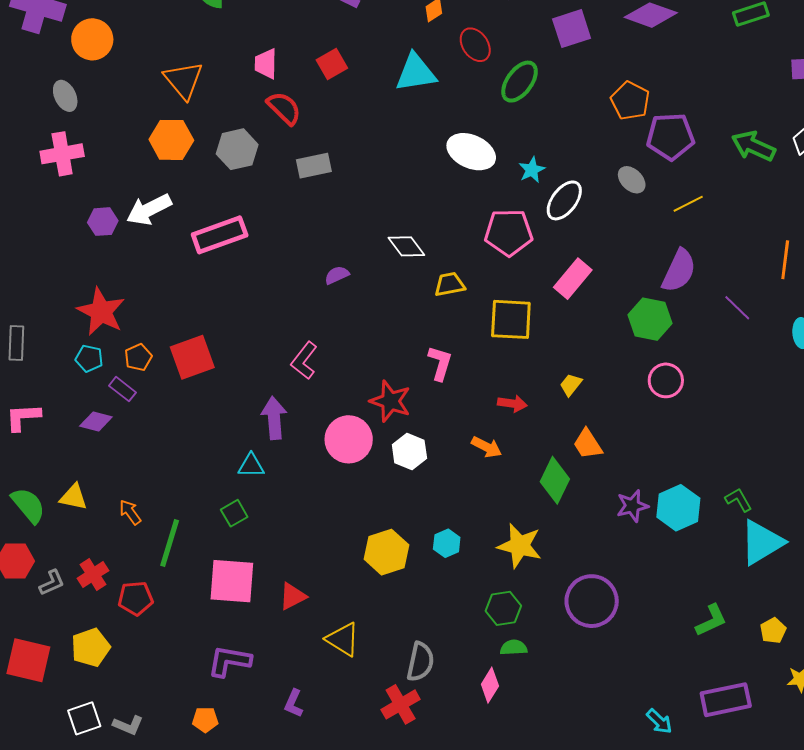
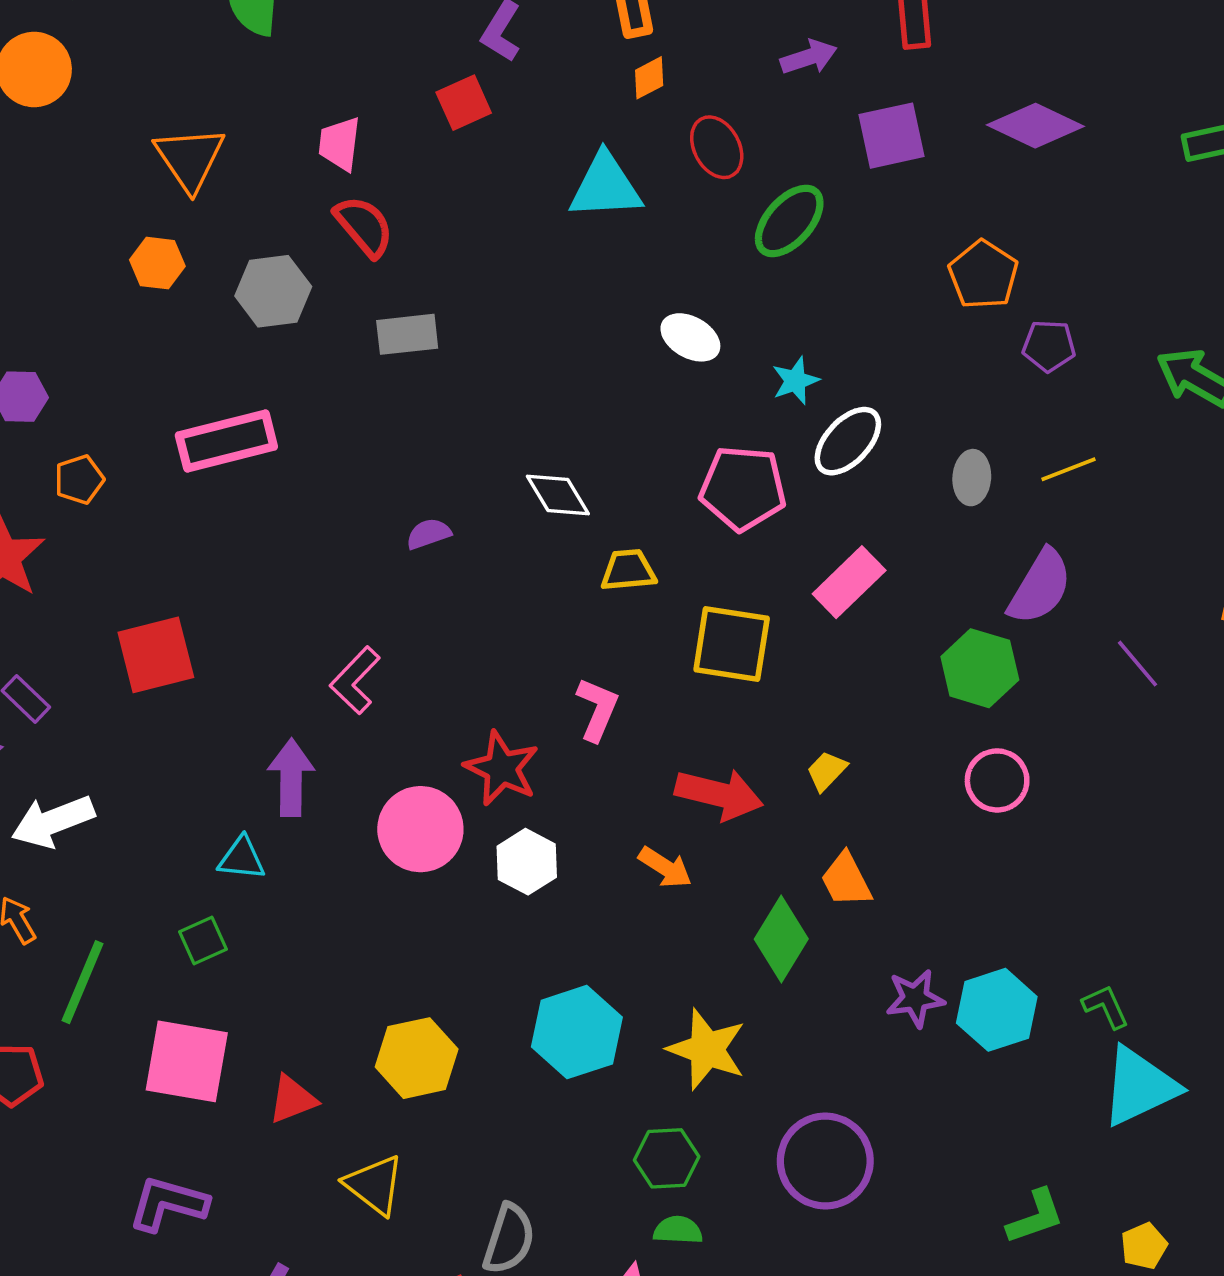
red square: (332, 64) -> (464, 103), moved
purple pentagon: (671, 136) -> (1049, 346), size x0.6
orange hexagon: (171, 140) -> (157, 263), size x0.7
white ellipse: (471, 152) -> (690, 337), size x0.7
gray ellipse: (632, 180) -> (972, 478), moved, turned 44
white arrow: (149, 209) -> (53, 821), moved
orange pentagon: (138, 357) -> (79, 480), moved
red arrow: (512, 404) -> (719, 794), size x1.6
cyan hexagon: (447, 543) -> (577, 1032), size x1.8
yellow hexagon: (386, 552) -> (417, 1058), moved

